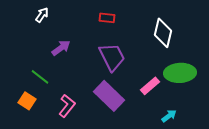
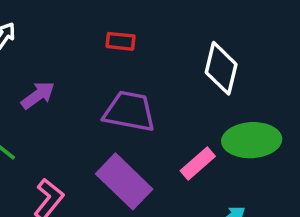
purple trapezoid: (112, 57) -> (130, 111), turned -52

